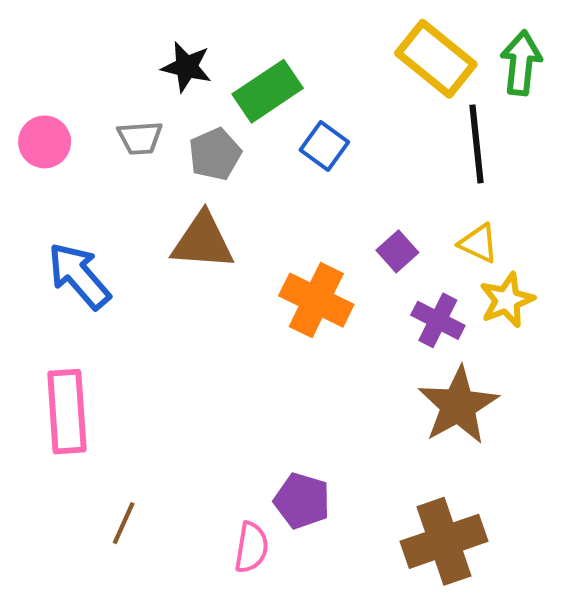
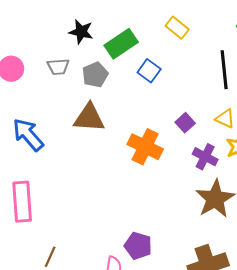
yellow rectangle: (436, 59) -> (177, 28), moved, size x0.6

